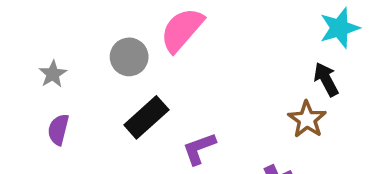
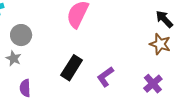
gray circle: (129, 57) -> (21, 35), moved

